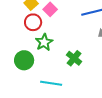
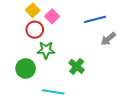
green star: (44, 42) -> (46, 50), turned 30

